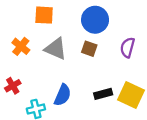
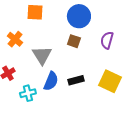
gray triangle: (56, 49) -> (42, 55), moved, turned 35
black rectangle: (103, 94) -> (76, 80), moved

